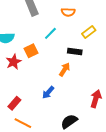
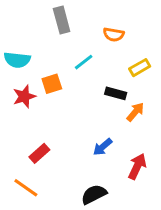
orange arrow: (65, 69) -> (135, 112), moved
blue arrow: (48, 92) -> (103, 147), moved
red rectangle: (14, 103) -> (39, 153), moved

